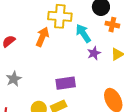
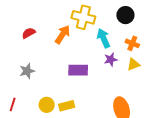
orange cross: (112, 25) -> (132, 43), moved
purple rectangle: (66, 83) -> (78, 70), moved

